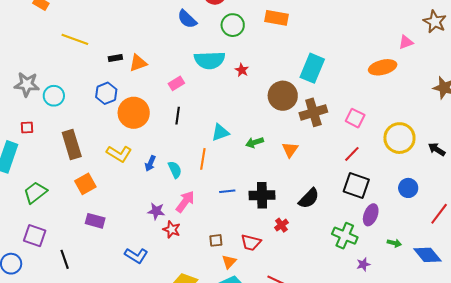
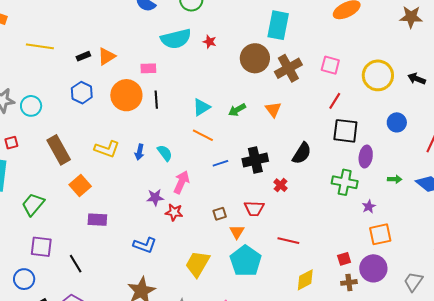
pink rectangle: (176, 83) -> (148, 68), turned 42
orange circle: (134, 113) -> (126, 95), moved
orange line: (203, 159) -> (203, 135), moved, turned -60

